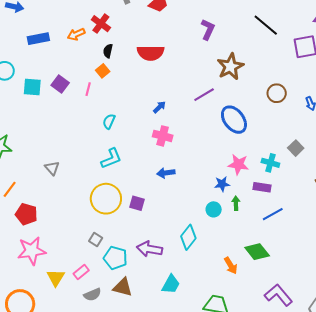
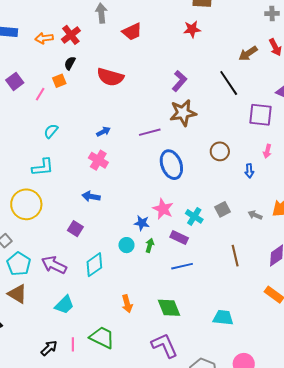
purple L-shape: (208, 29) -> (179, 81), moved
purple square: (137, 203) -> (75, 229), moved
green diamond: (257, 252) -> (169, 308), moved

